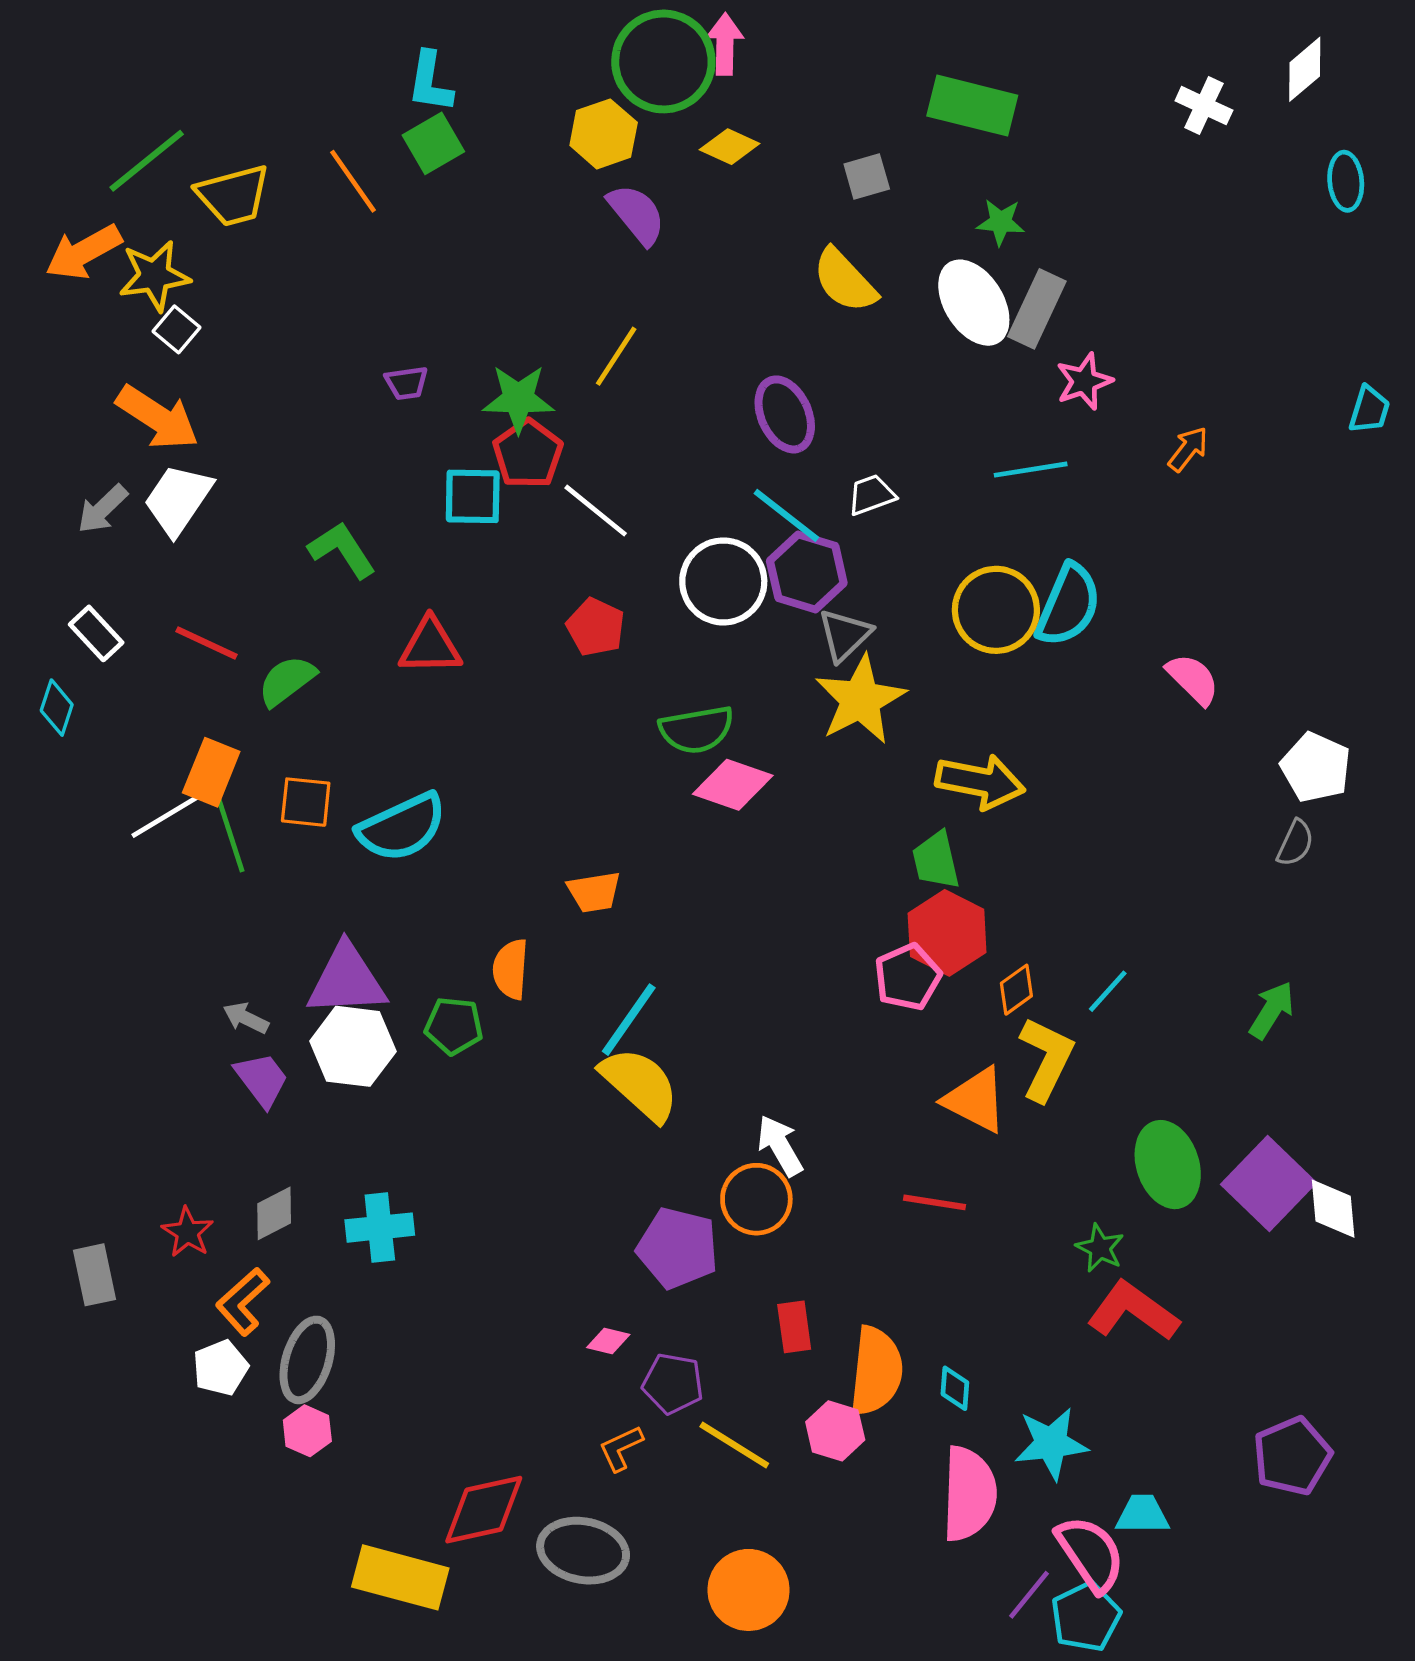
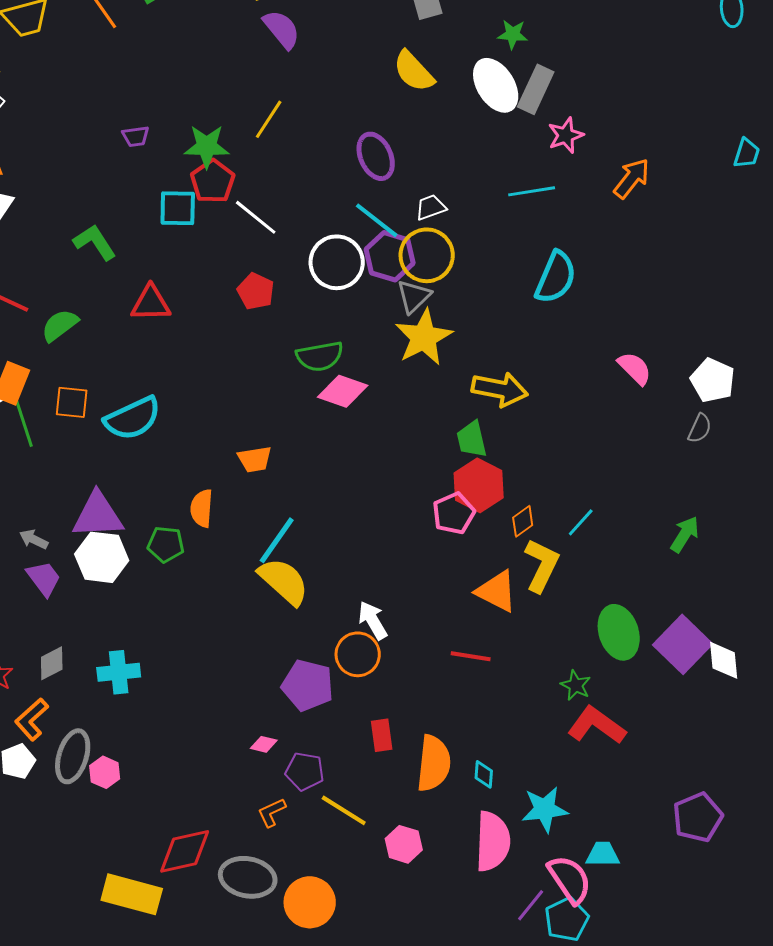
orange arrow: (1188, 449) -> (632, 178), size x1.4
yellow circle: (996, 610) -> (427, 255), moved
pink semicircle: (1193, 679) -> (635, 368), moved
pink hexagon: (307, 1431) -> (105, 772), moved
pink hexagon: (835, 1431) -> (404, 844), moved
orange circle: (749, 1590) -> (310, 902), moved

